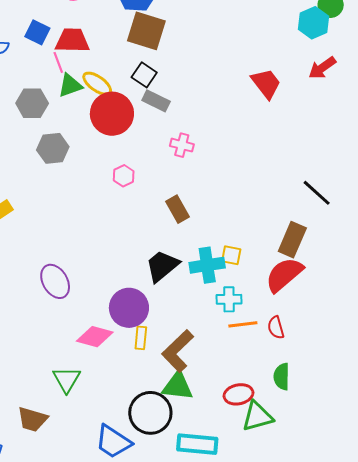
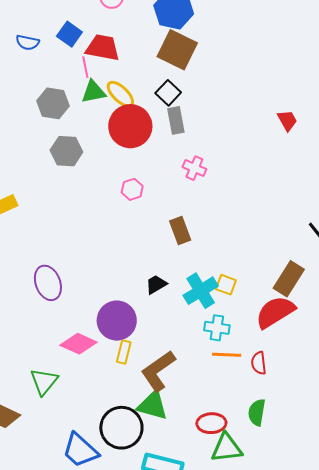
red trapezoid: (266, 83) -> (287, 120), size x0.7
gray rectangle: (156, 101) -> (176, 120), turned 44
cyan cross: (207, 265) -> (201, 291), turned -32
black trapezoid: (162, 266) -> (156, 284), size x0.6

